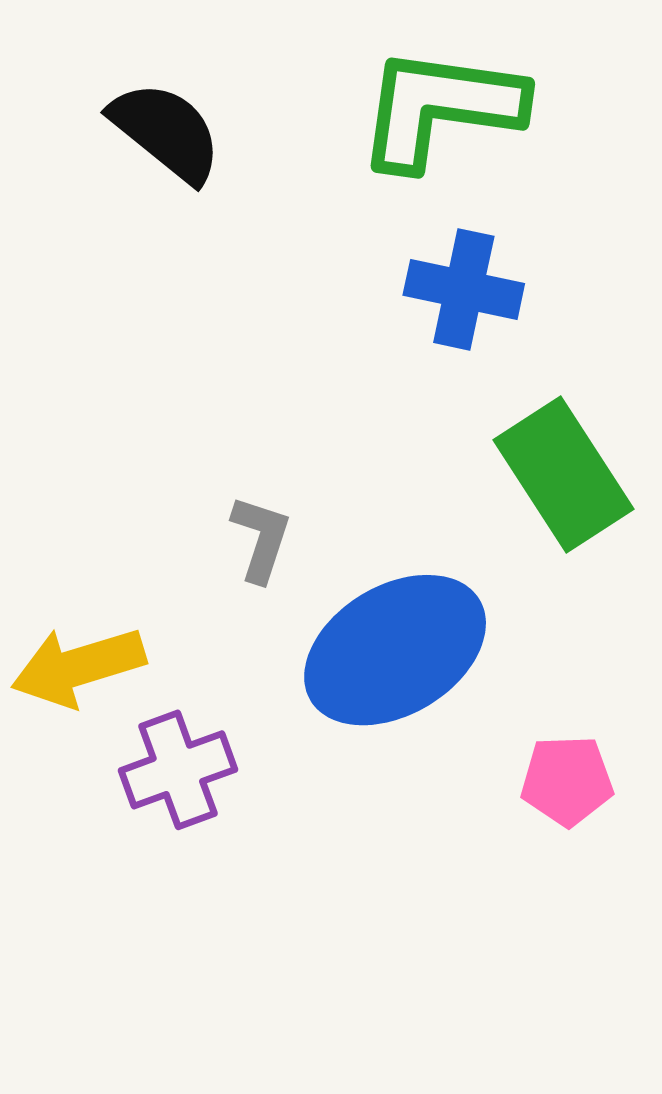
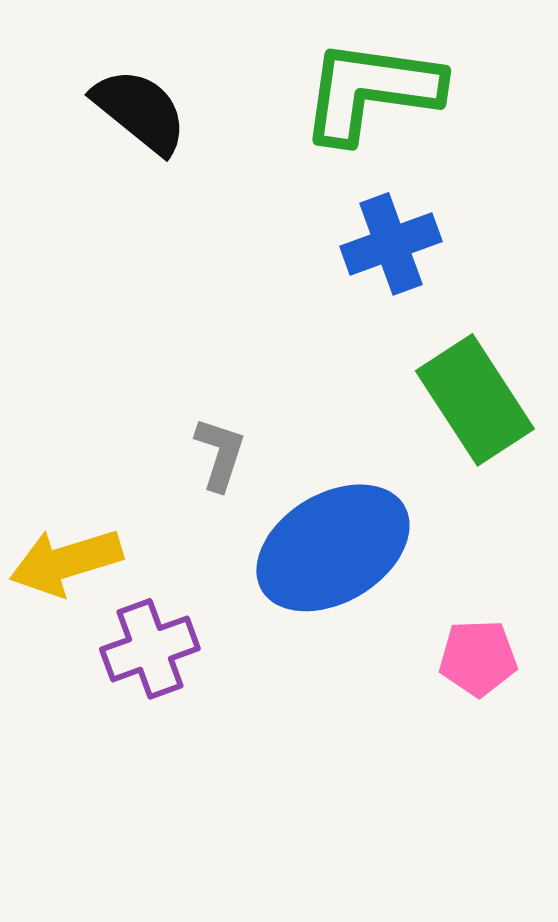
blue cross: (464, 289) -> (391, 244), turned -32

